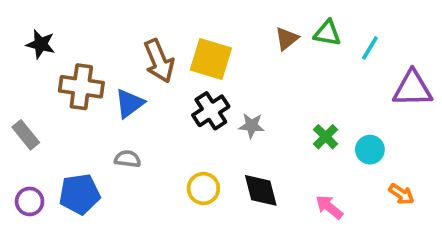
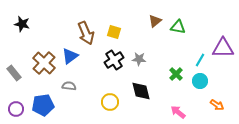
green triangle: (327, 33) -> (178, 27), moved
cyan line: (370, 48) -> (200, 60), moved
yellow square: (211, 59) -> (114, 32), size x0.6
brown cross: (81, 87) -> (44, 63), moved, turned 35
gray star: (252, 126) -> (139, 59), moved
black diamond: (261, 190) -> (141, 91), moved

